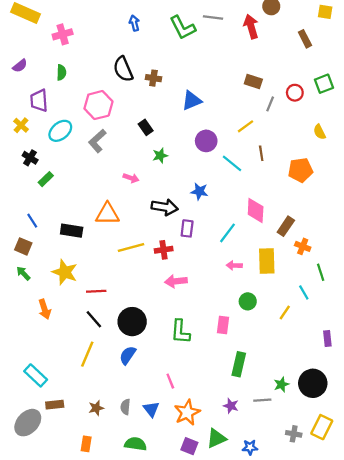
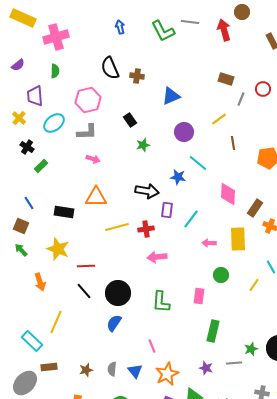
pink cross: (63, 34) -> (56, 37), size x1.4
gray L-shape: (97, 141) -> (87, 132), turned -140
cyan line: (232, 163) -> (198, 163), moved
pink arrow: (131, 178) -> (93, 159), moved
cyan line: (227, 233) -> (191, 219), moved
yellow line: (87, 354) -> (56, 322), moved

